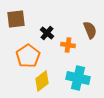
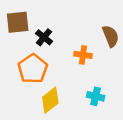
black cross: (47, 33) -> (44, 37), moved
cyan cross: (78, 78) -> (96, 96), size x0.6

